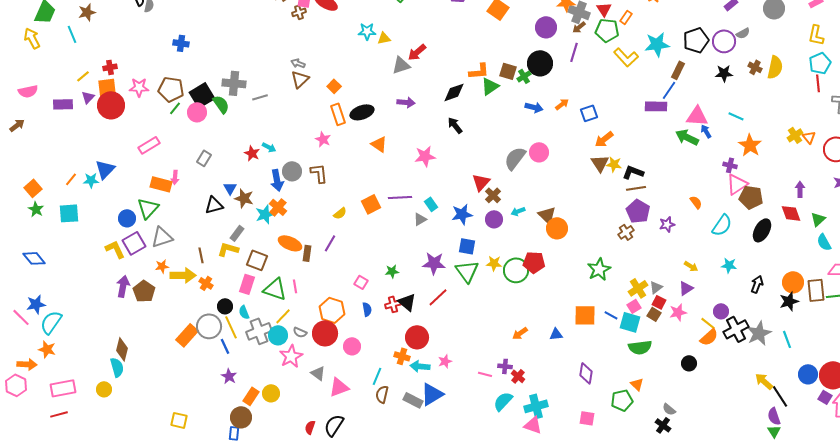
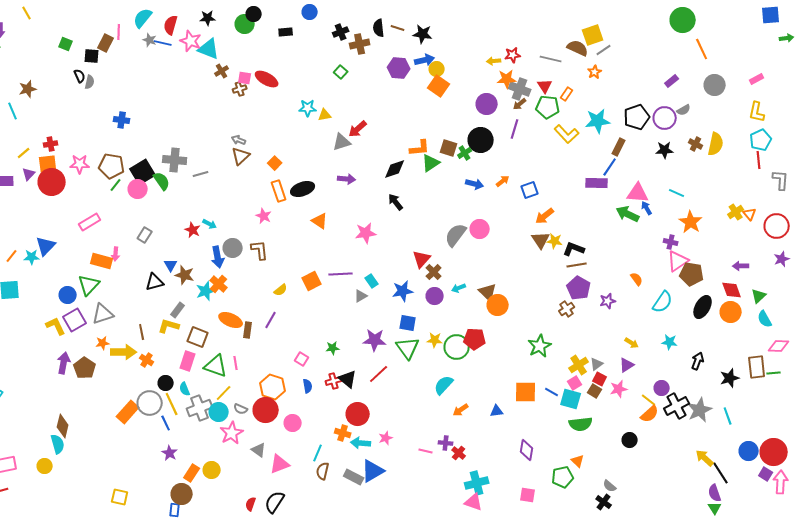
purple arrow: (800, 189) -> (741, 266), turned -91
orange circle: (793, 282) -> (731, 312), moved
cyan semicircle: (503, 401) -> (444, 385), moved

